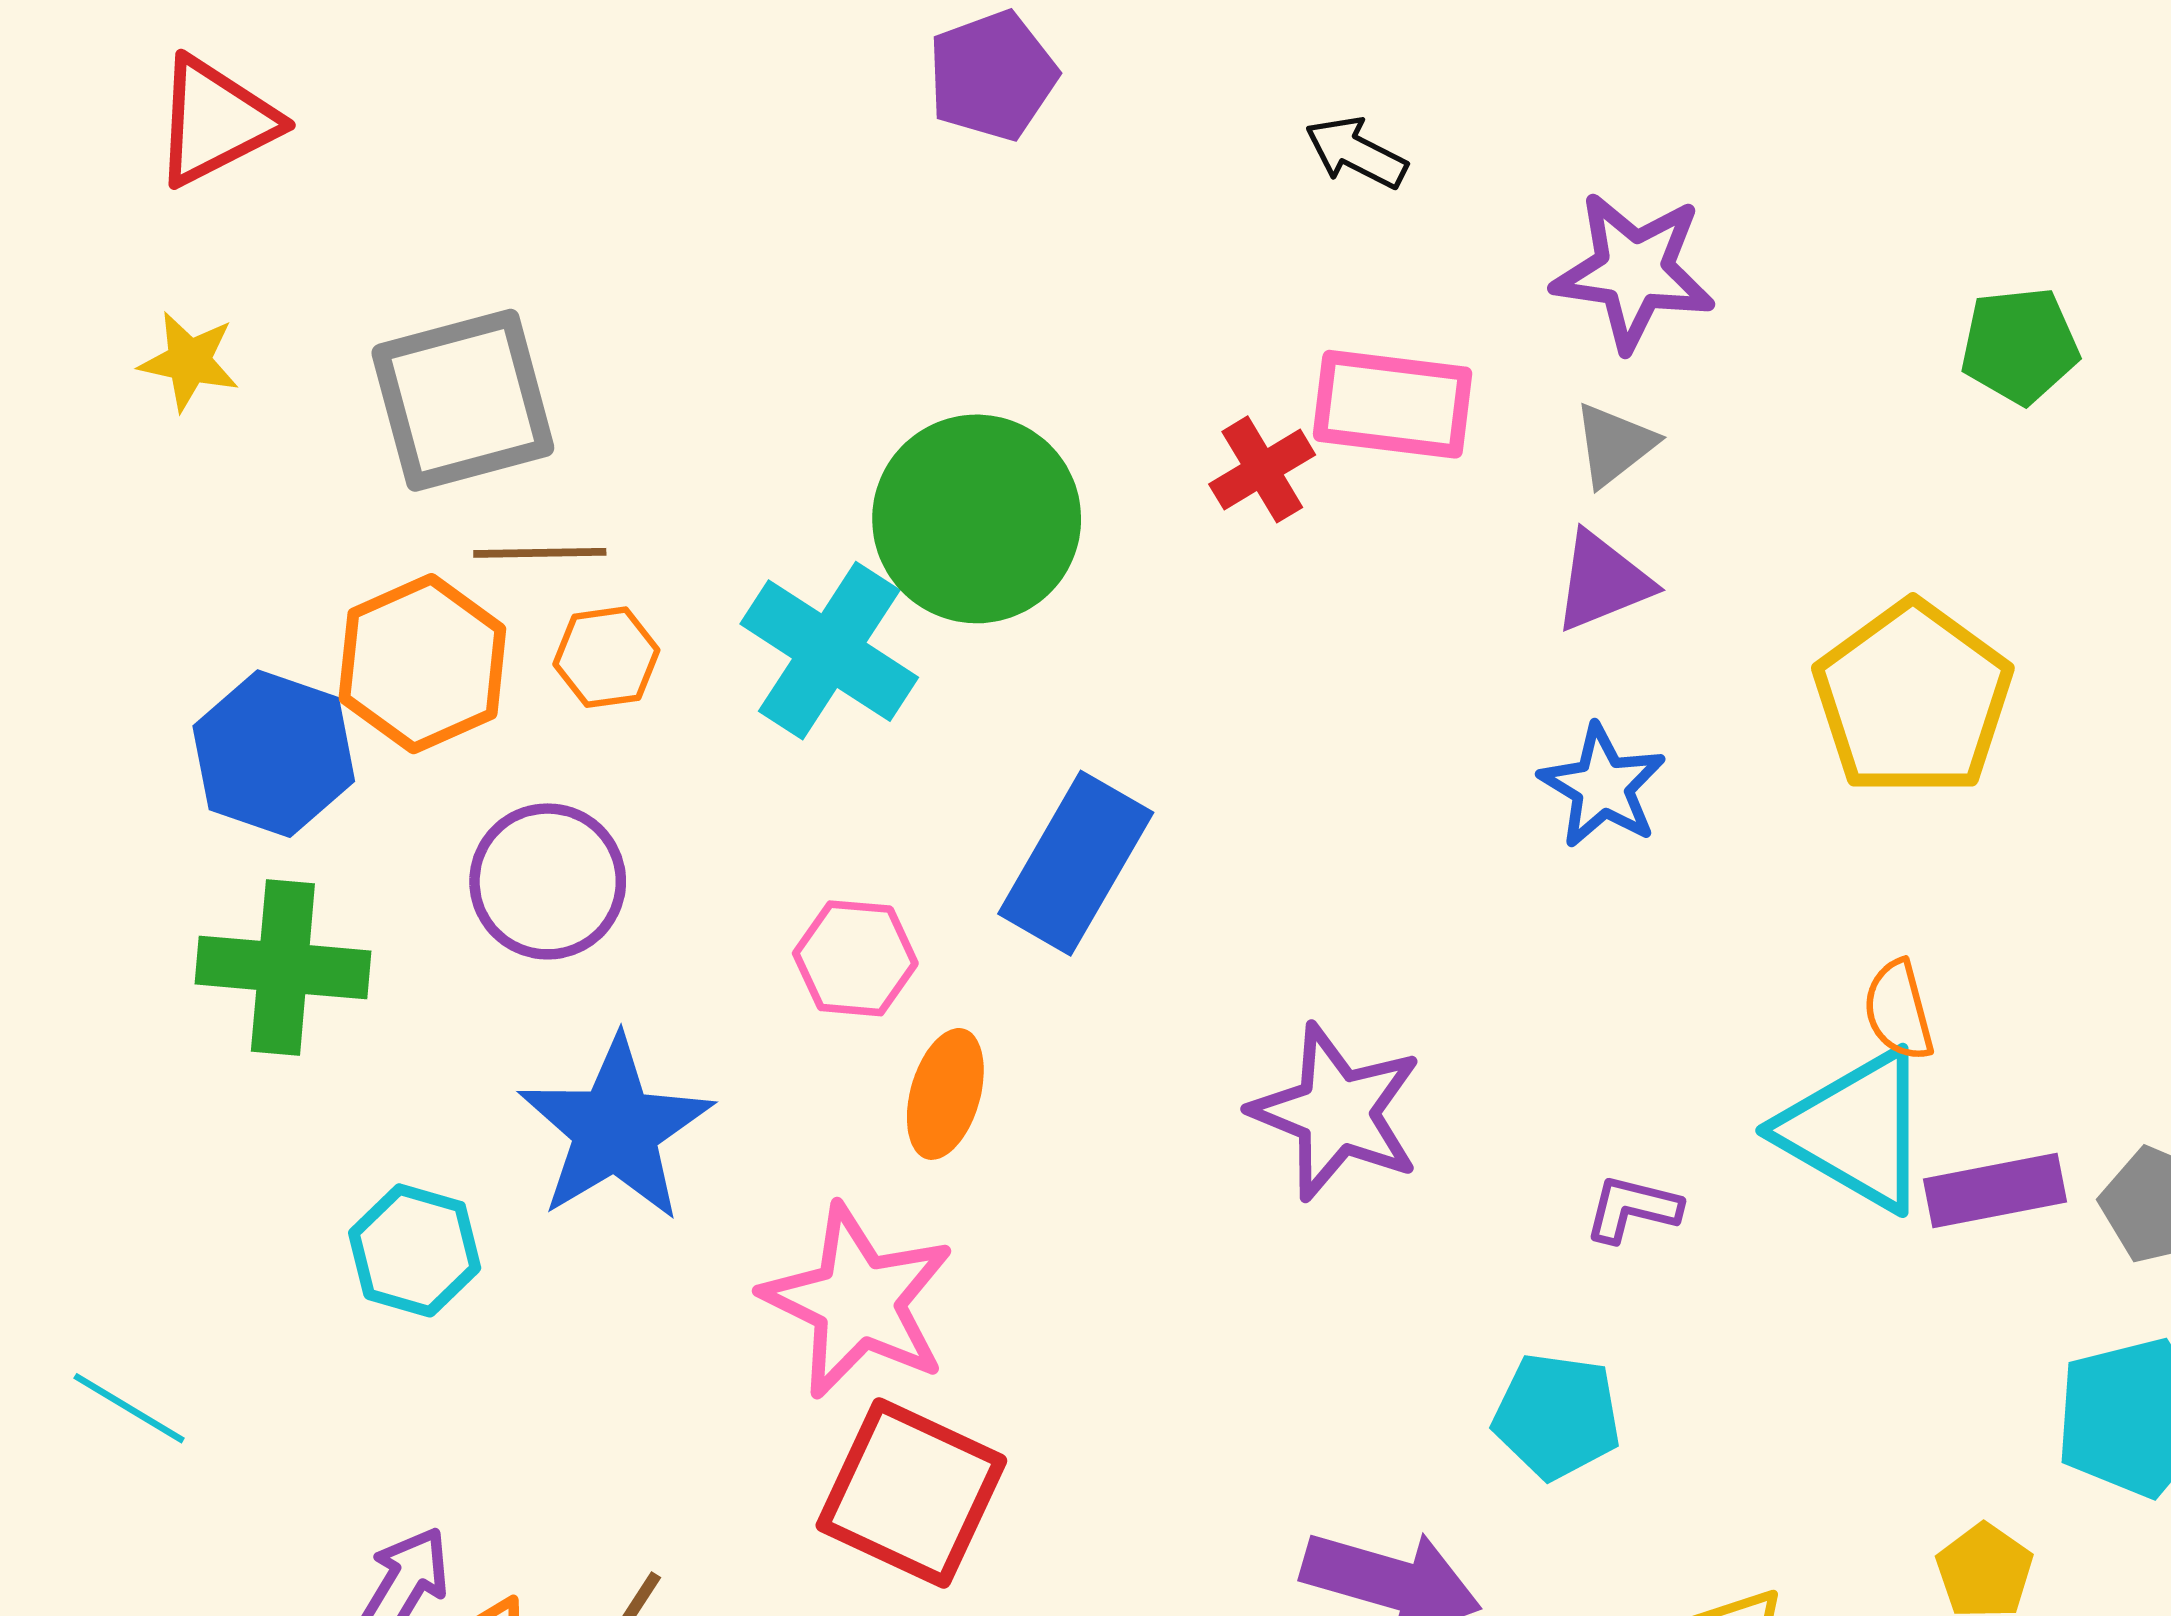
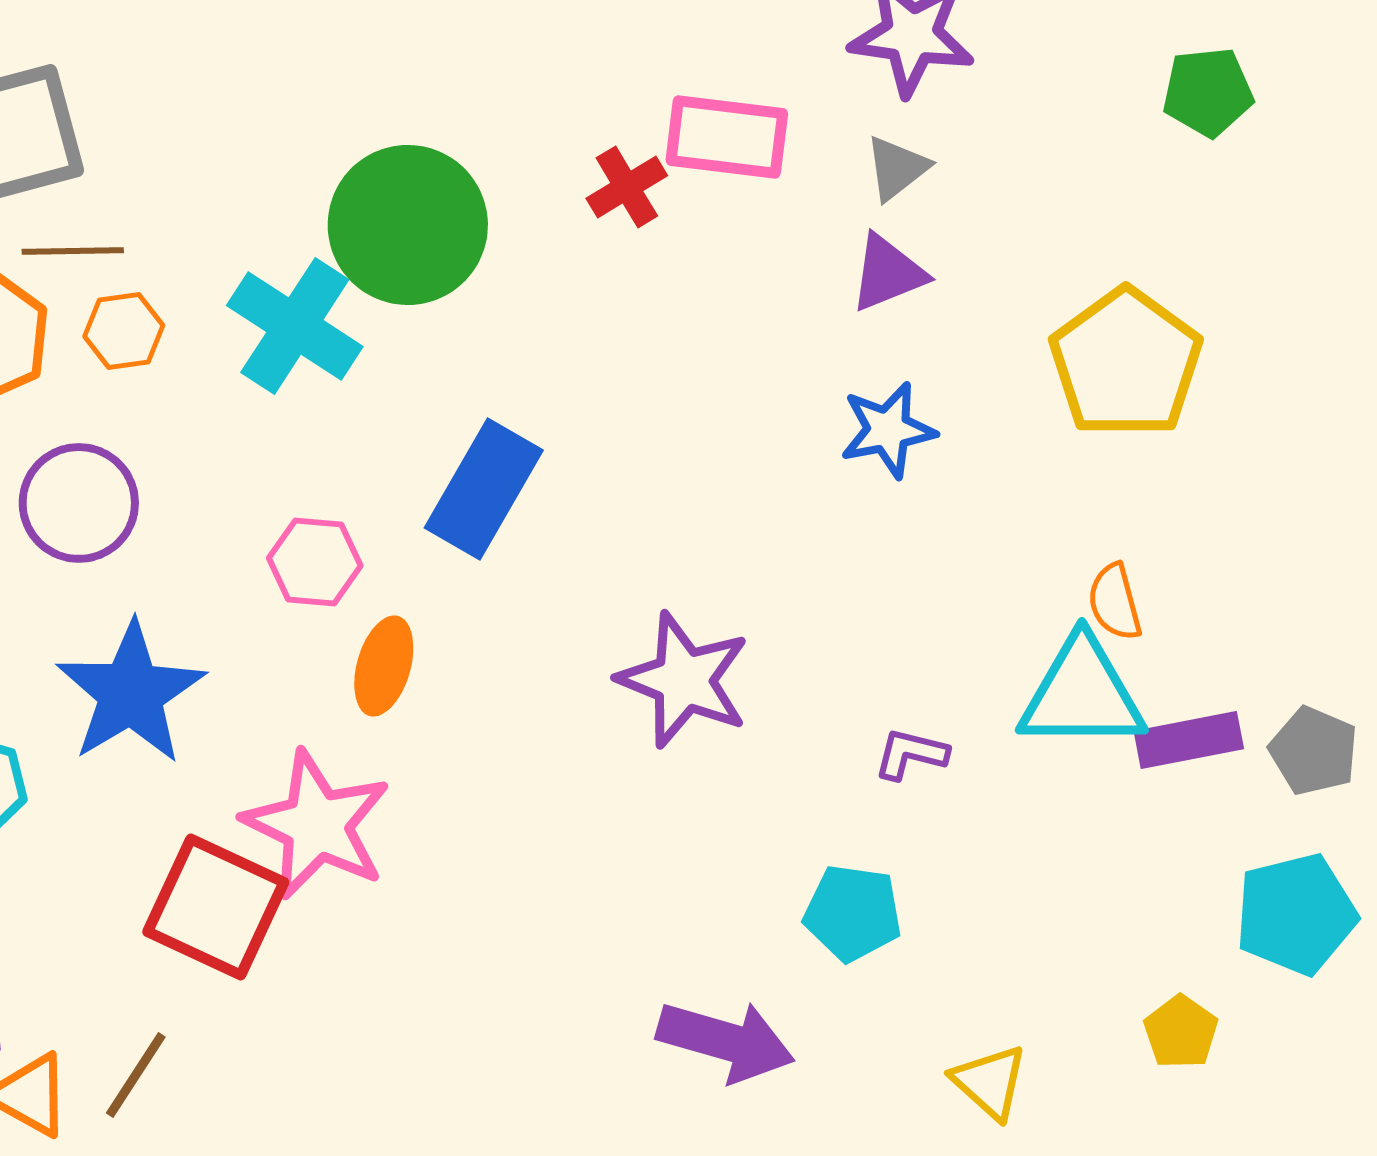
blue star: (1602, 786) -> (888, 430), turned 30
cyan triangle: (1855, 1130) -> (1082, 694), turned -30
red square: (911, 1493) -> (216, 907), moved

